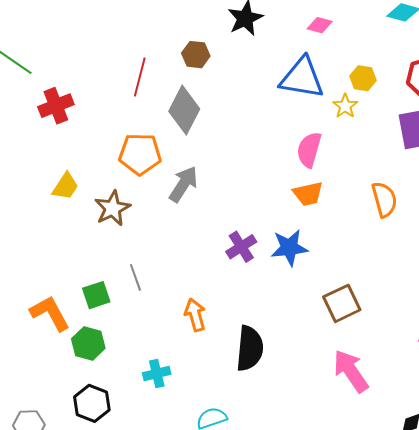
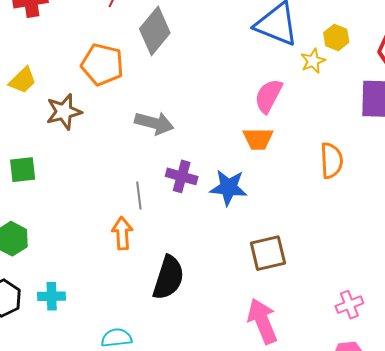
gray arrow: (183, 184) -> (154, 123), moved, turned 60
purple cross: (241, 247) -> (182, 176), turned 36
gray line: (135, 277) -> (139, 196), moved
green square: (96, 295) -> (23, 170), moved
cyan cross: (157, 374) -> (52, 296), moved

